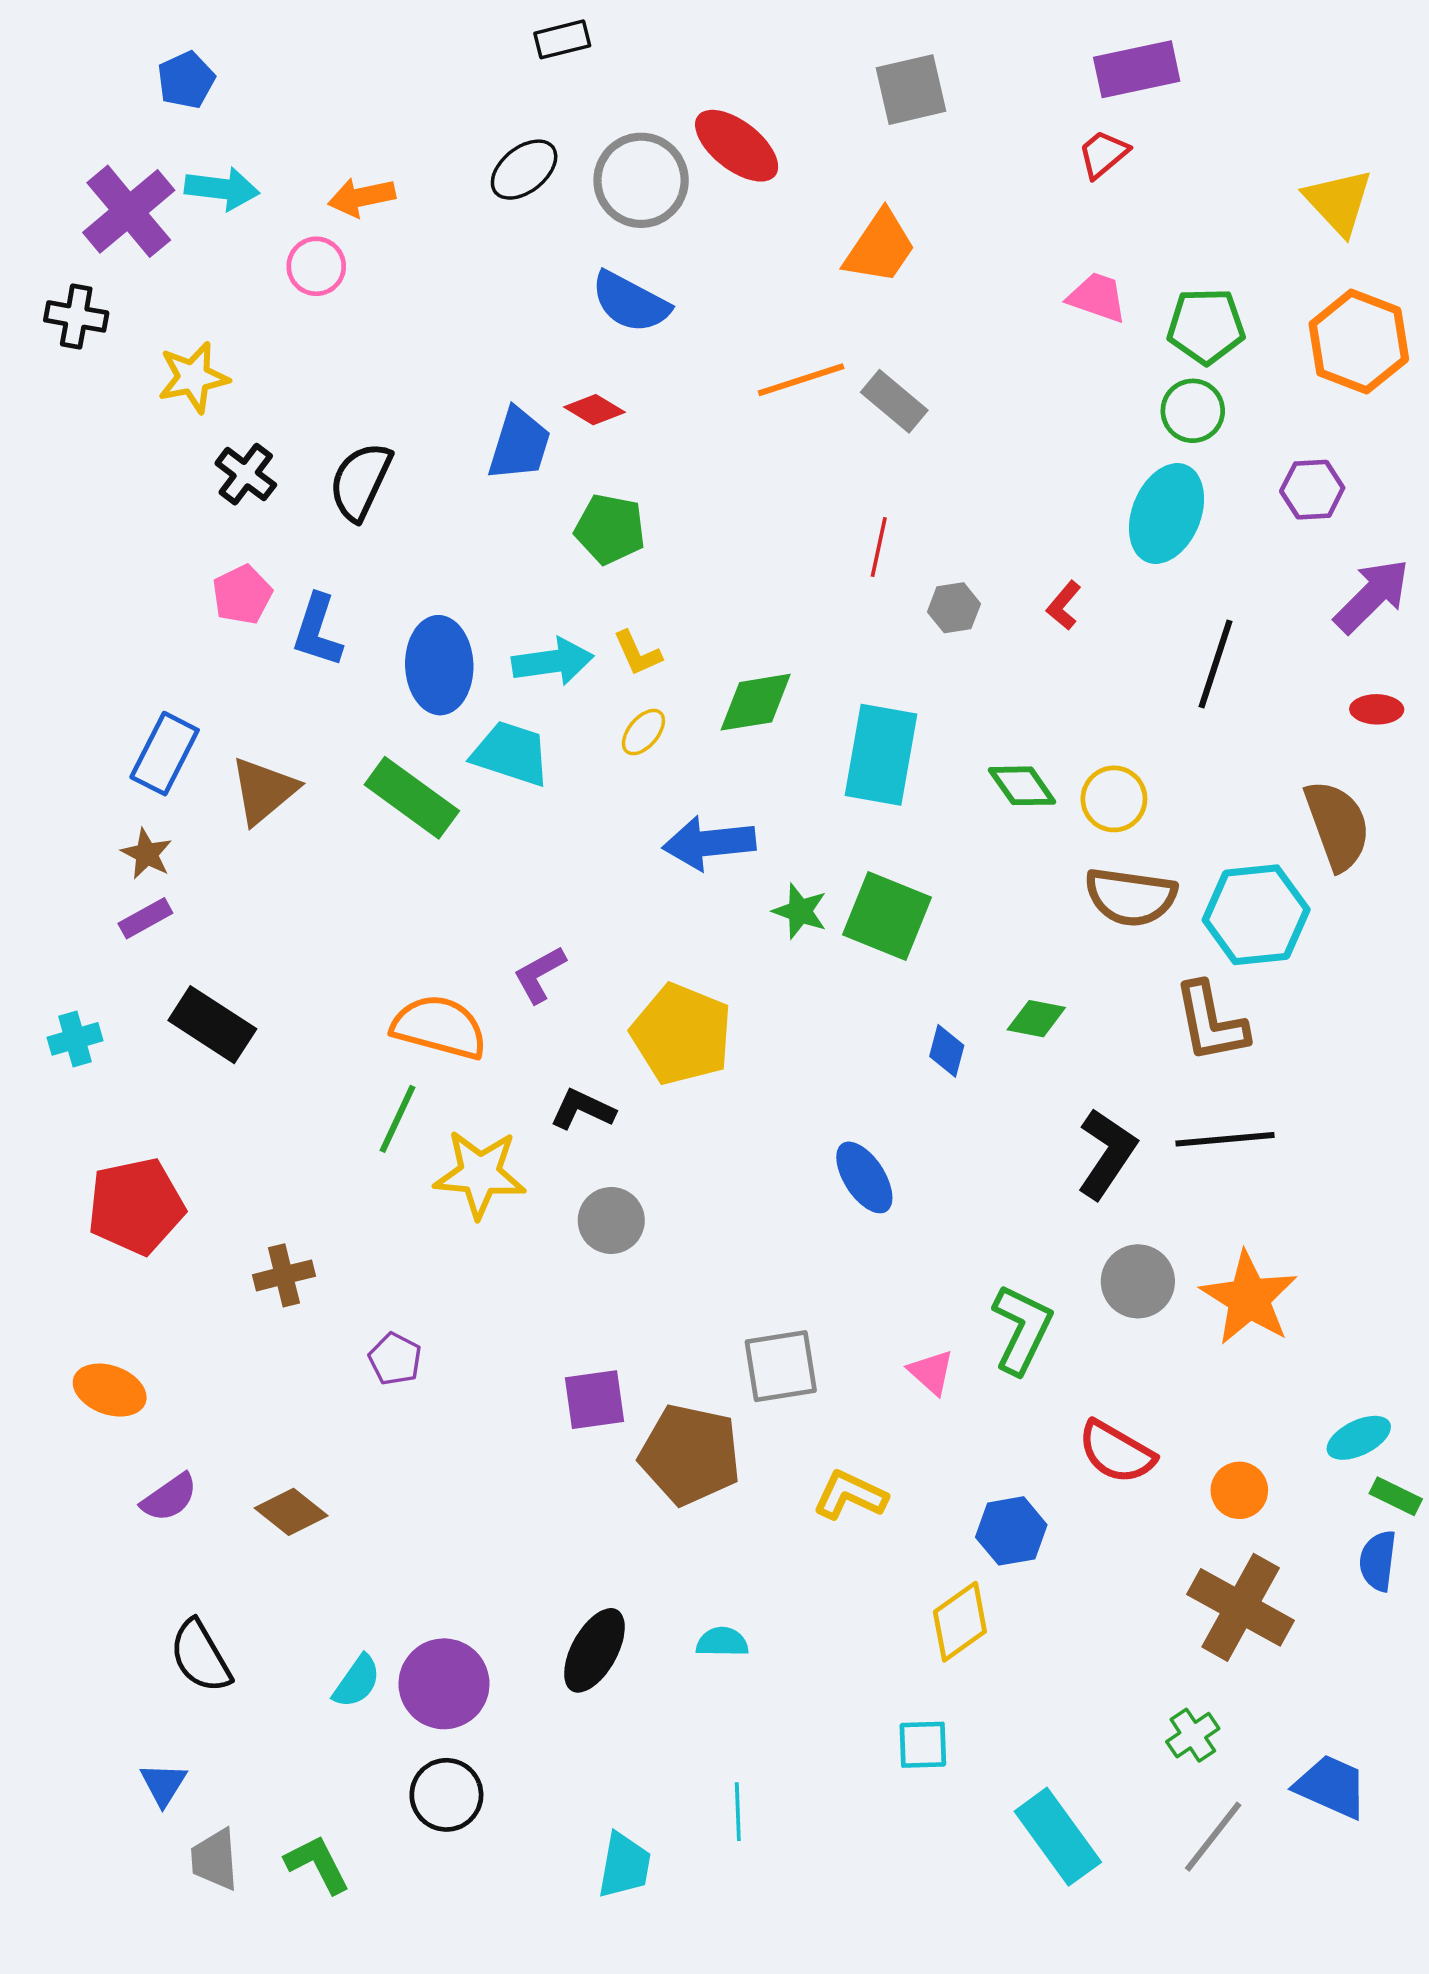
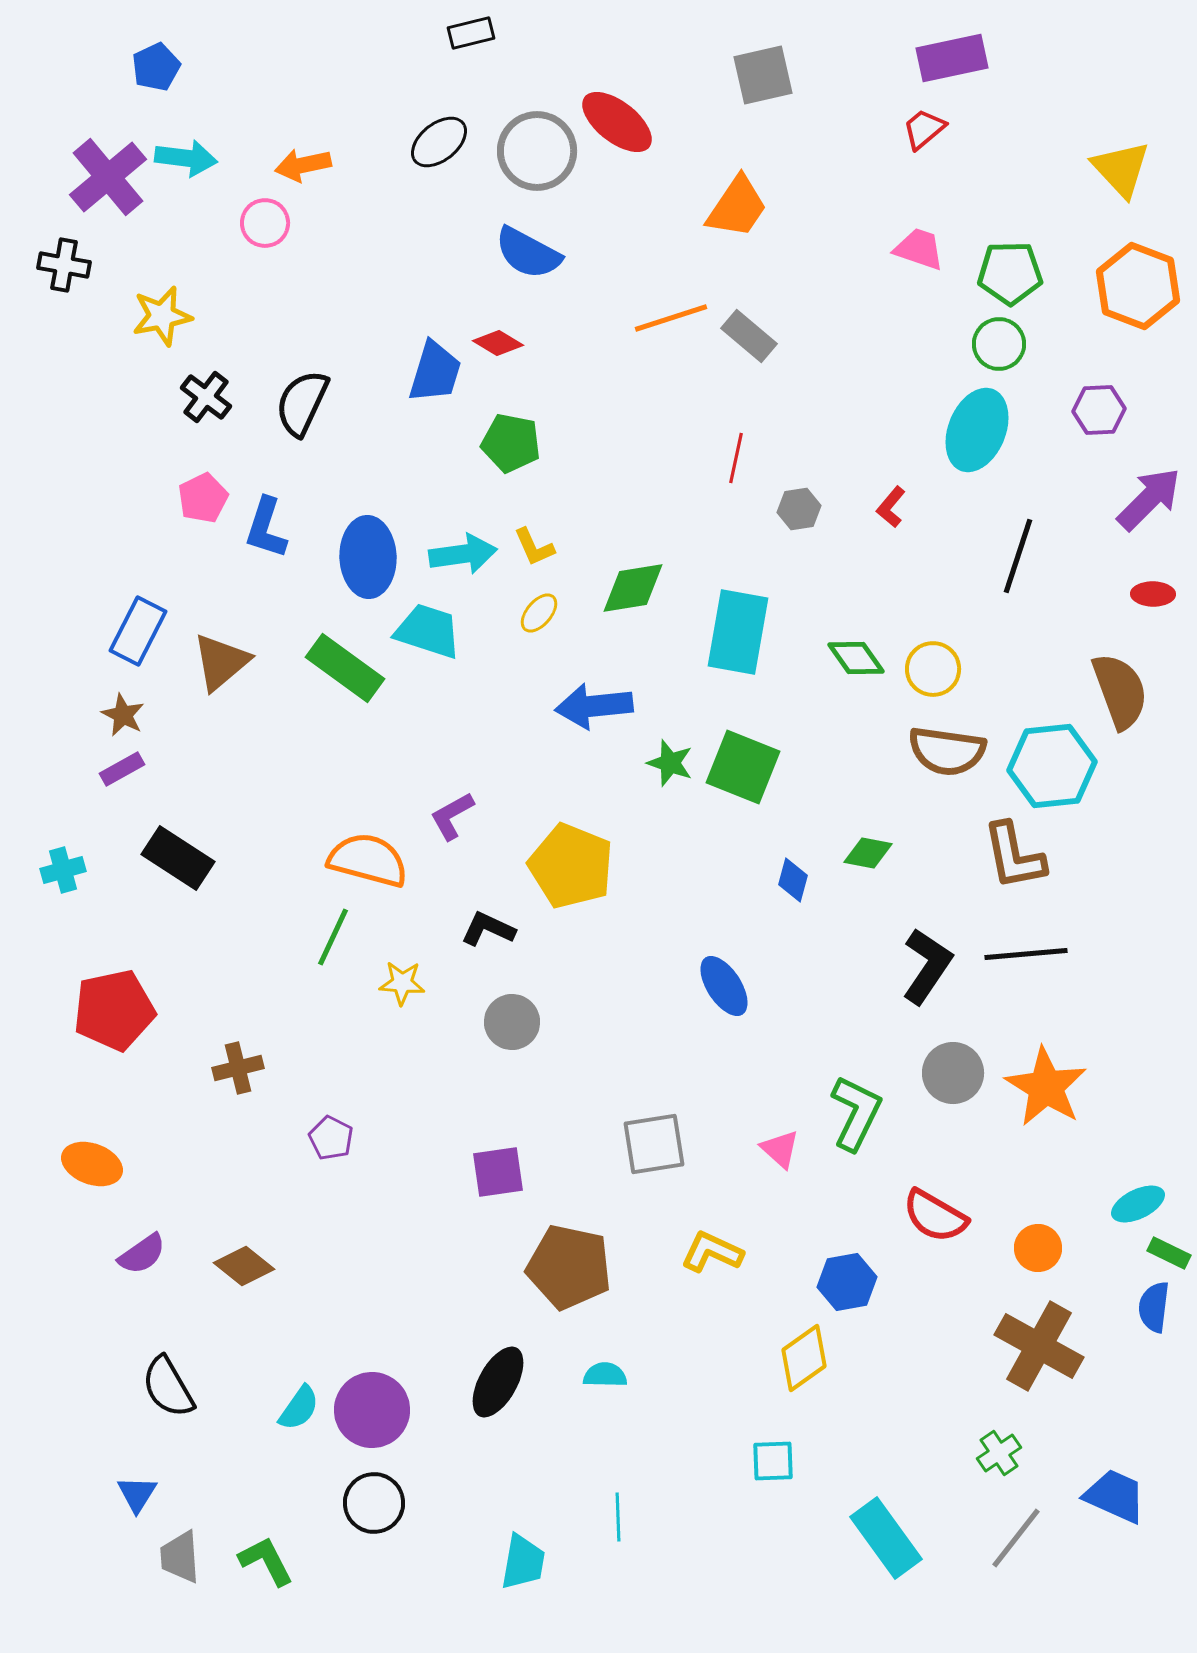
yellow star: (480, 1174) -> (402, 983), size x0.6
brown pentagon: (690, 1455) -> (569, 1267), moved

